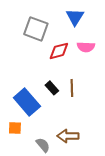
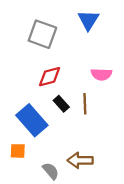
pink semicircle: (86, 47) -> (101, 74), moved
red diamond: (59, 51) -> (50, 77), moved

